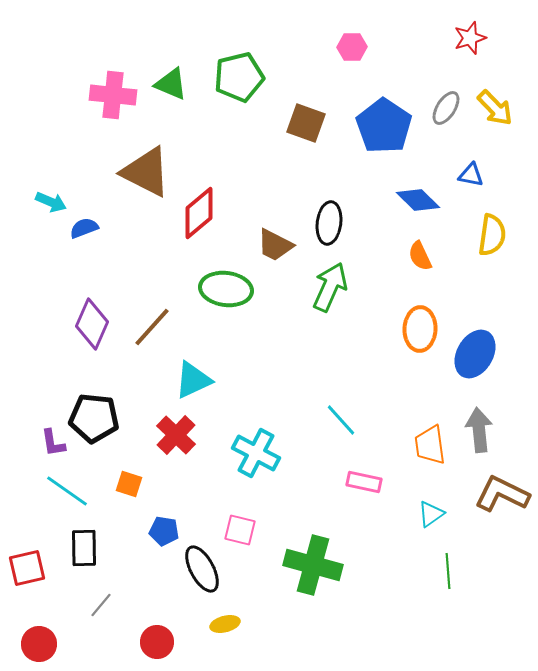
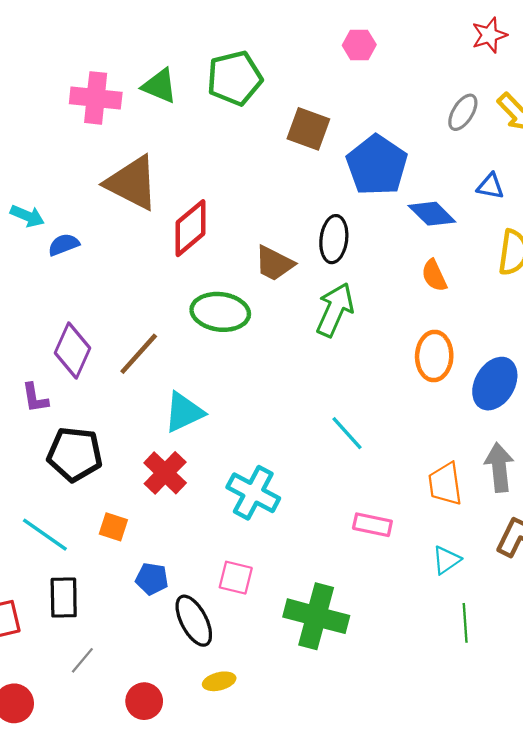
blue pentagon: (384, 126) -> (377, 165), moved
cyan line: (341, 420) -> (347, 433), moved
purple L-shape: (53, 443) -> (35, 398), moved

